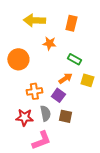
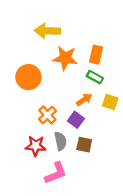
orange rectangle: (71, 23) -> (96, 55), moved
orange star: (49, 43) -> (65, 58), size x1.5
orange cross: (34, 91) -> (47, 115), turned -35

